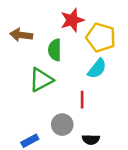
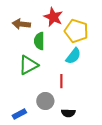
red star: (72, 20) -> (53, 17), turned -30
brown arrow: (21, 35) -> (21, 24), moved

